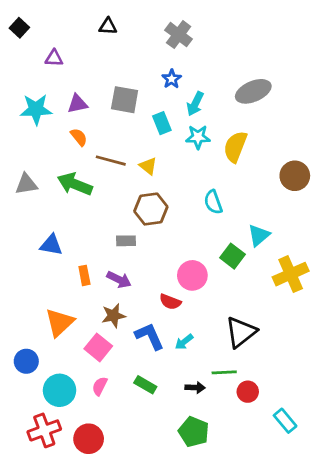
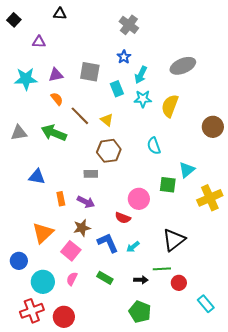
black triangle: (108, 26) -> (60, 14), moved
brown line: (111, 161) -> (80, 116), turned 30
green square: (233, 256) -> (168, 185), turned -30

